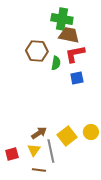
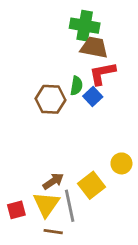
brown hexagon: (37, 51) -> (50, 99), moved
blue square: (77, 78) -> (93, 97), moved, turned -32
yellow circle: (91, 132) -> (121, 163), moved
yellow triangle: (34, 150) -> (46, 204), size x1.5

